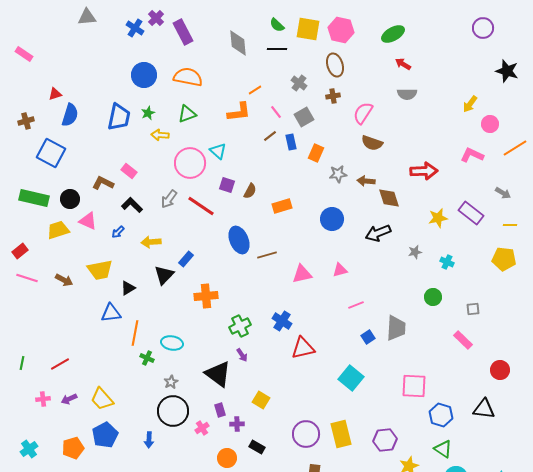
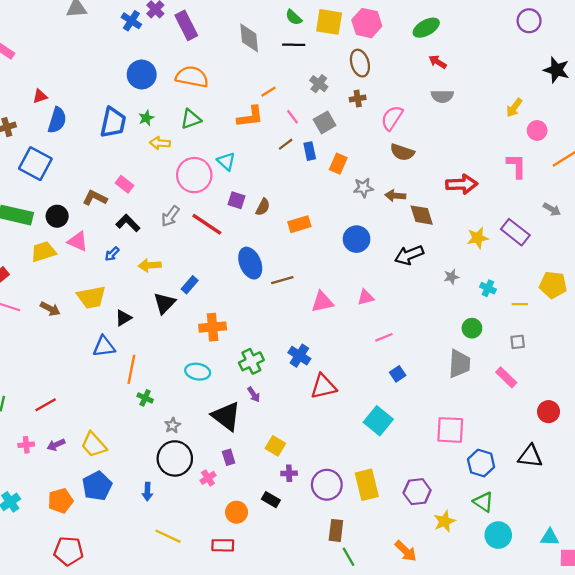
pink L-shape: (472, 155) -> (517, 166), turned 65
yellow line: (510, 225) -> (520, 304), moved
gray trapezoid: (396, 328) -> (459, 364), moved
cyan ellipse: (172, 343) -> (198, 372), moved
purple cross: (237, 424) -> (289, 473), moved

